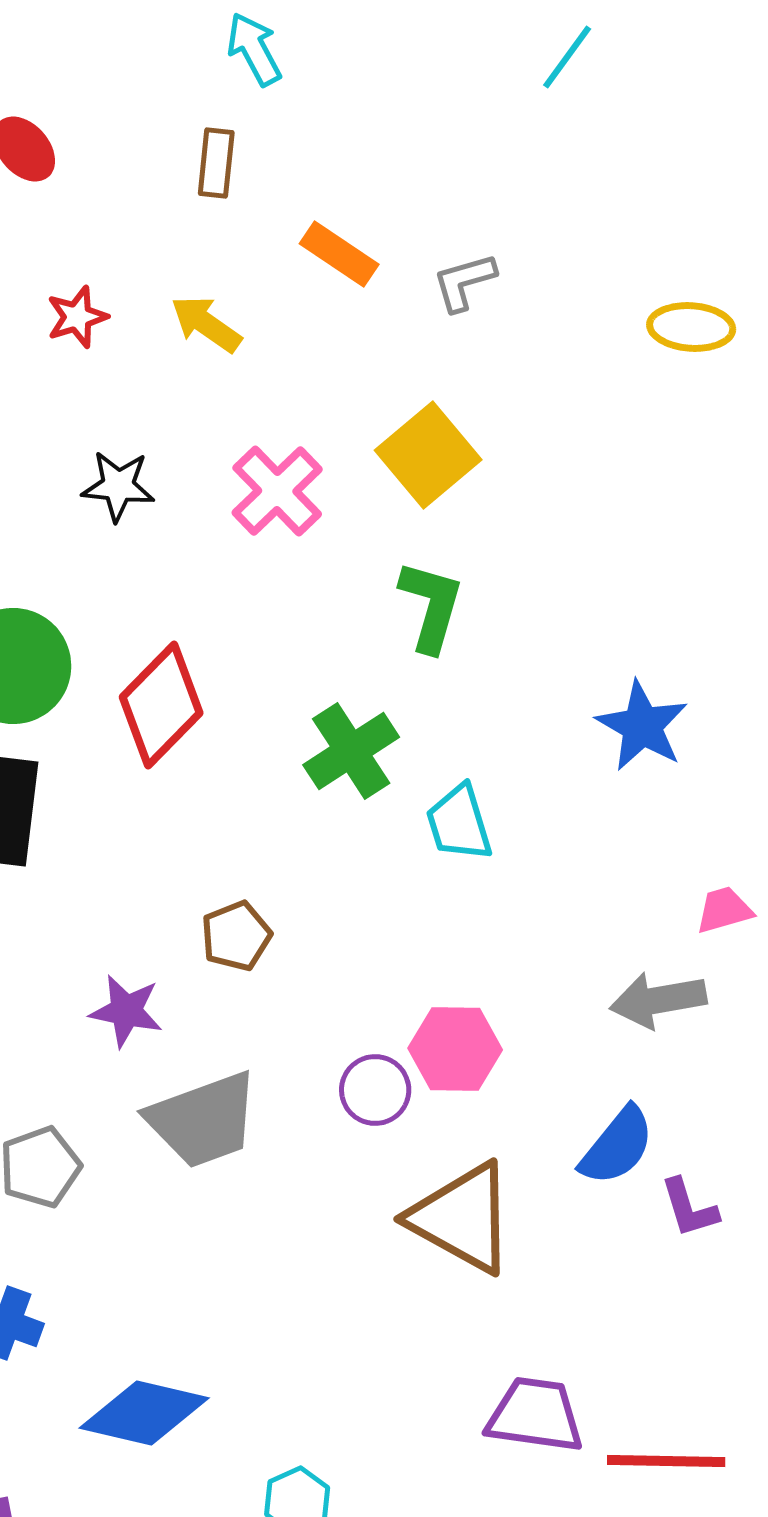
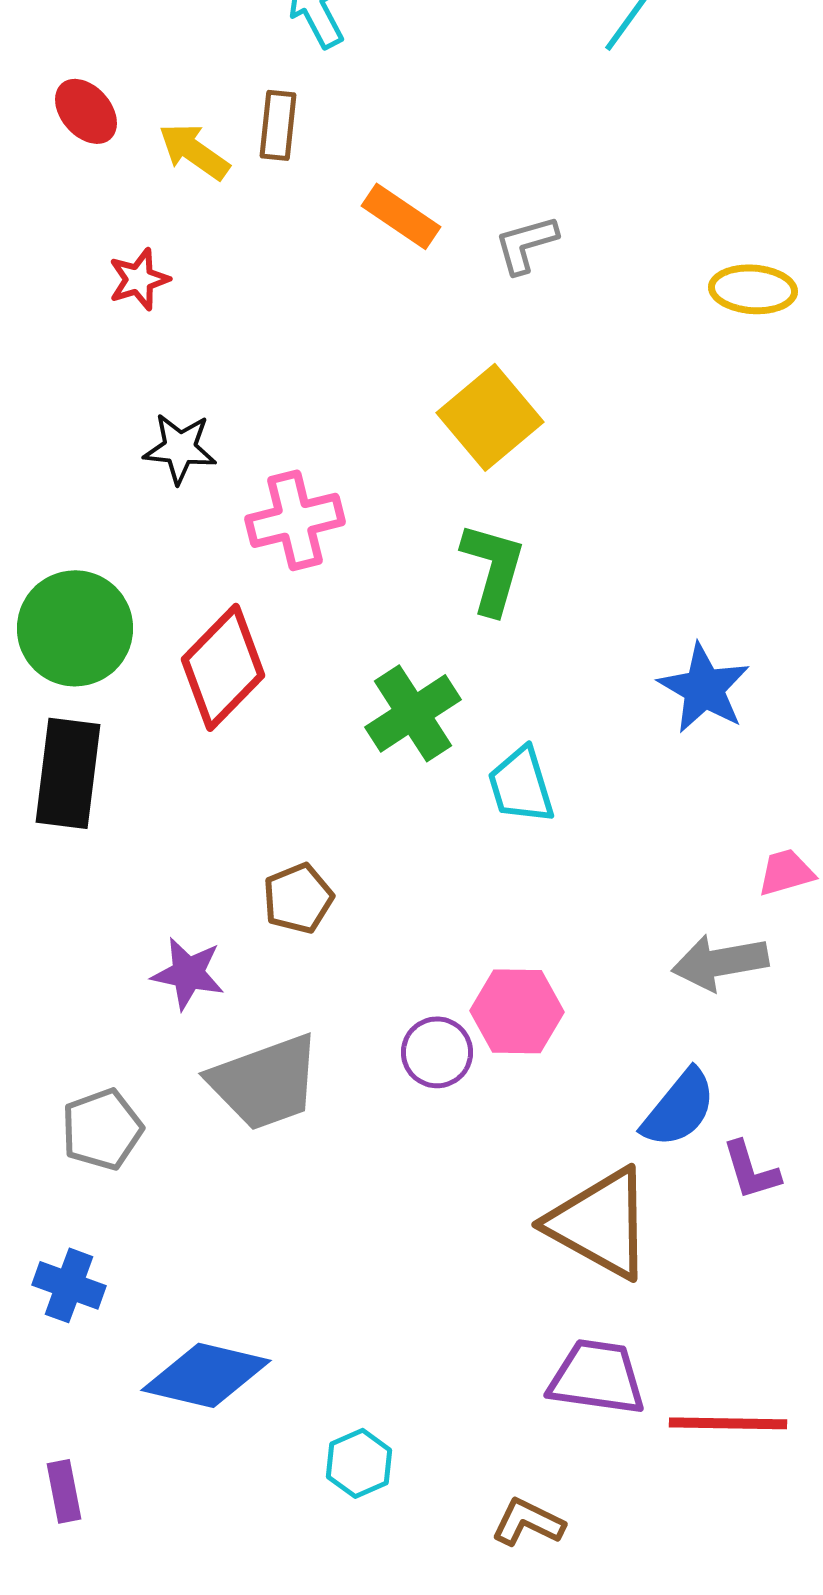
yellow arrow: (206, 324) -> (194, 151), moved
pink cross: (277, 491) -> (295, 520), moved, turned 30
brown triangle: (462, 1218) -> (600, 1223), moved

